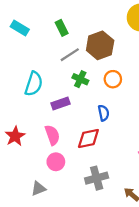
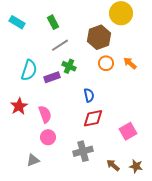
brown hexagon: (100, 45) -> (99, 37), moved
orange circle: (113, 79) -> (106, 63), moved
purple rectangle: (60, 104) -> (52, 77), moved
red star: (15, 136) -> (19, 106), moved
red diamond: (88, 138) -> (93, 118), moved

